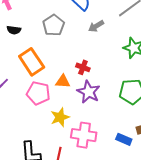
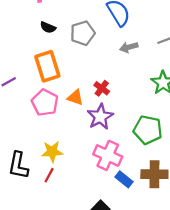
black semicircle: (14, 30) -> (48, 27), moved
yellow star: (60, 117) -> (52, 152), moved
pink cross: (84, 135) -> (108, 155), moved

